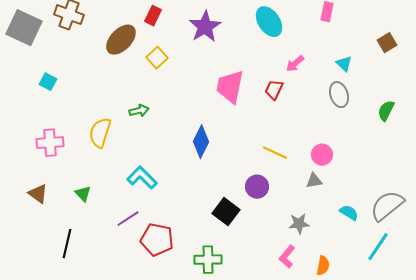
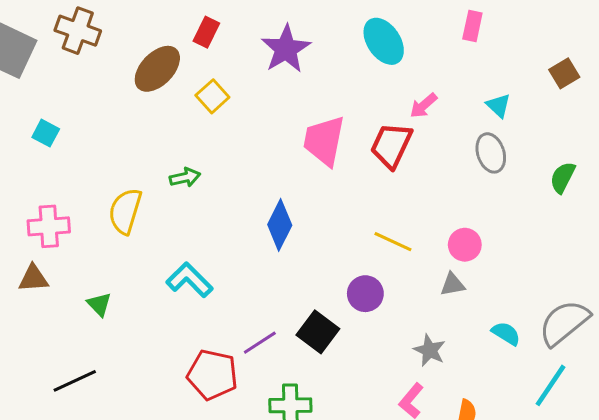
red trapezoid: (274, 90) -> (391, 145), size x1.5
brown triangle: (38, 194) -> (33, 278), moved, turned -40
purple line: (128, 219) -> (260, 343), moved
gray star: (299, 224) -> (430, 350), turned 30
black line: (67, 244) -> (75, 381), turned 52

